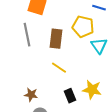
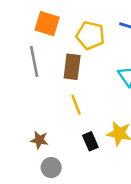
yellow pentagon: (83, 27) -> (90, 35), moved
yellow line: (59, 68) -> (76, 105), turned 35

